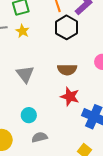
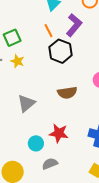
gray triangle: (25, 74) -> (26, 103), turned 36
red star: (70, 97) -> (59, 133), moved

